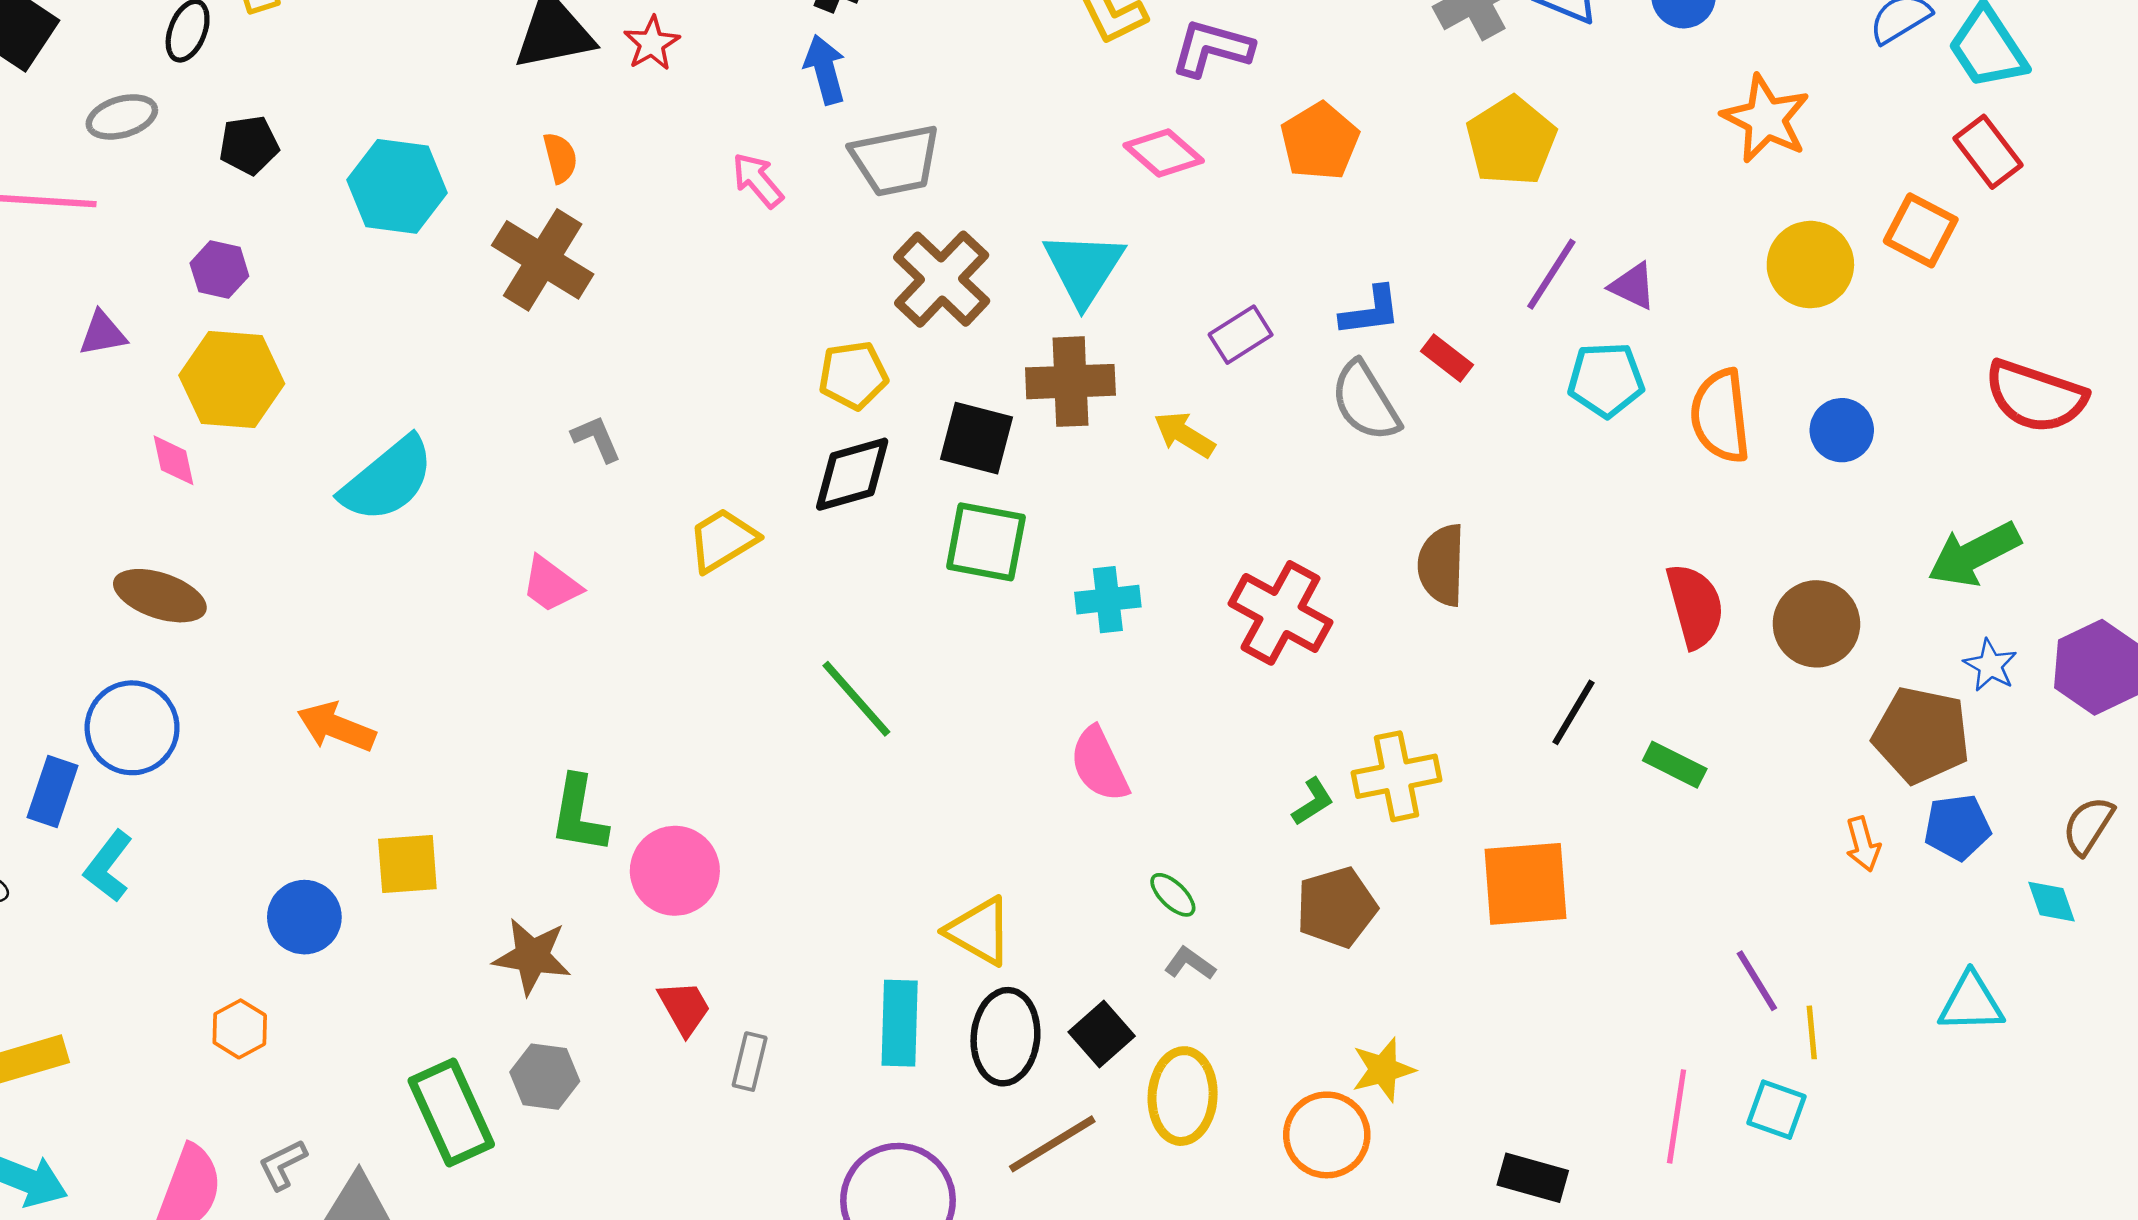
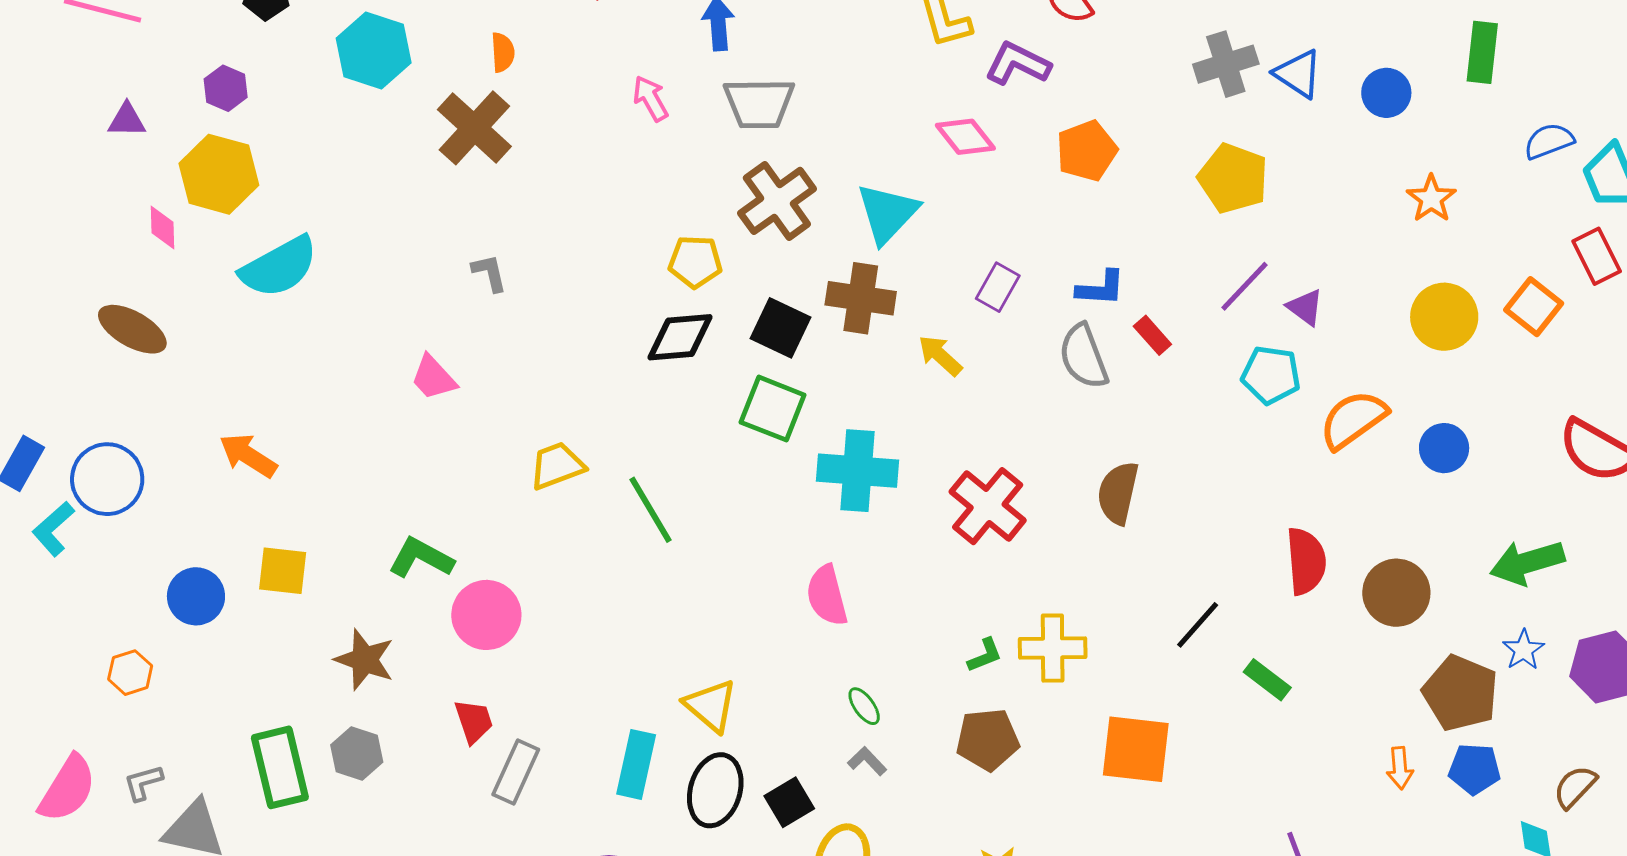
orange star: (1766, 119) -> (1431, 199), size x0.7
yellow pentagon: (1511, 141) -> (1233, 178), turned -30
purple rectangle: (1241, 335) -> (998, 287), turned -39
orange semicircle: (1720, 416) -> (1353, 420), turned 50
cyan semicircle: (387, 480) -> (279, 267), moved
yellow trapezoid: (723, 540) -> (557, 466), moved
cyan cross: (1108, 600) -> (857, 471), size x1.6
blue circle: (132, 728) -> (107, 479), moved
green L-shape: (579, 814) -> (421, 558), turned 98
gray rectangle: (750, 1062) -> (516, 772), size x1.4

